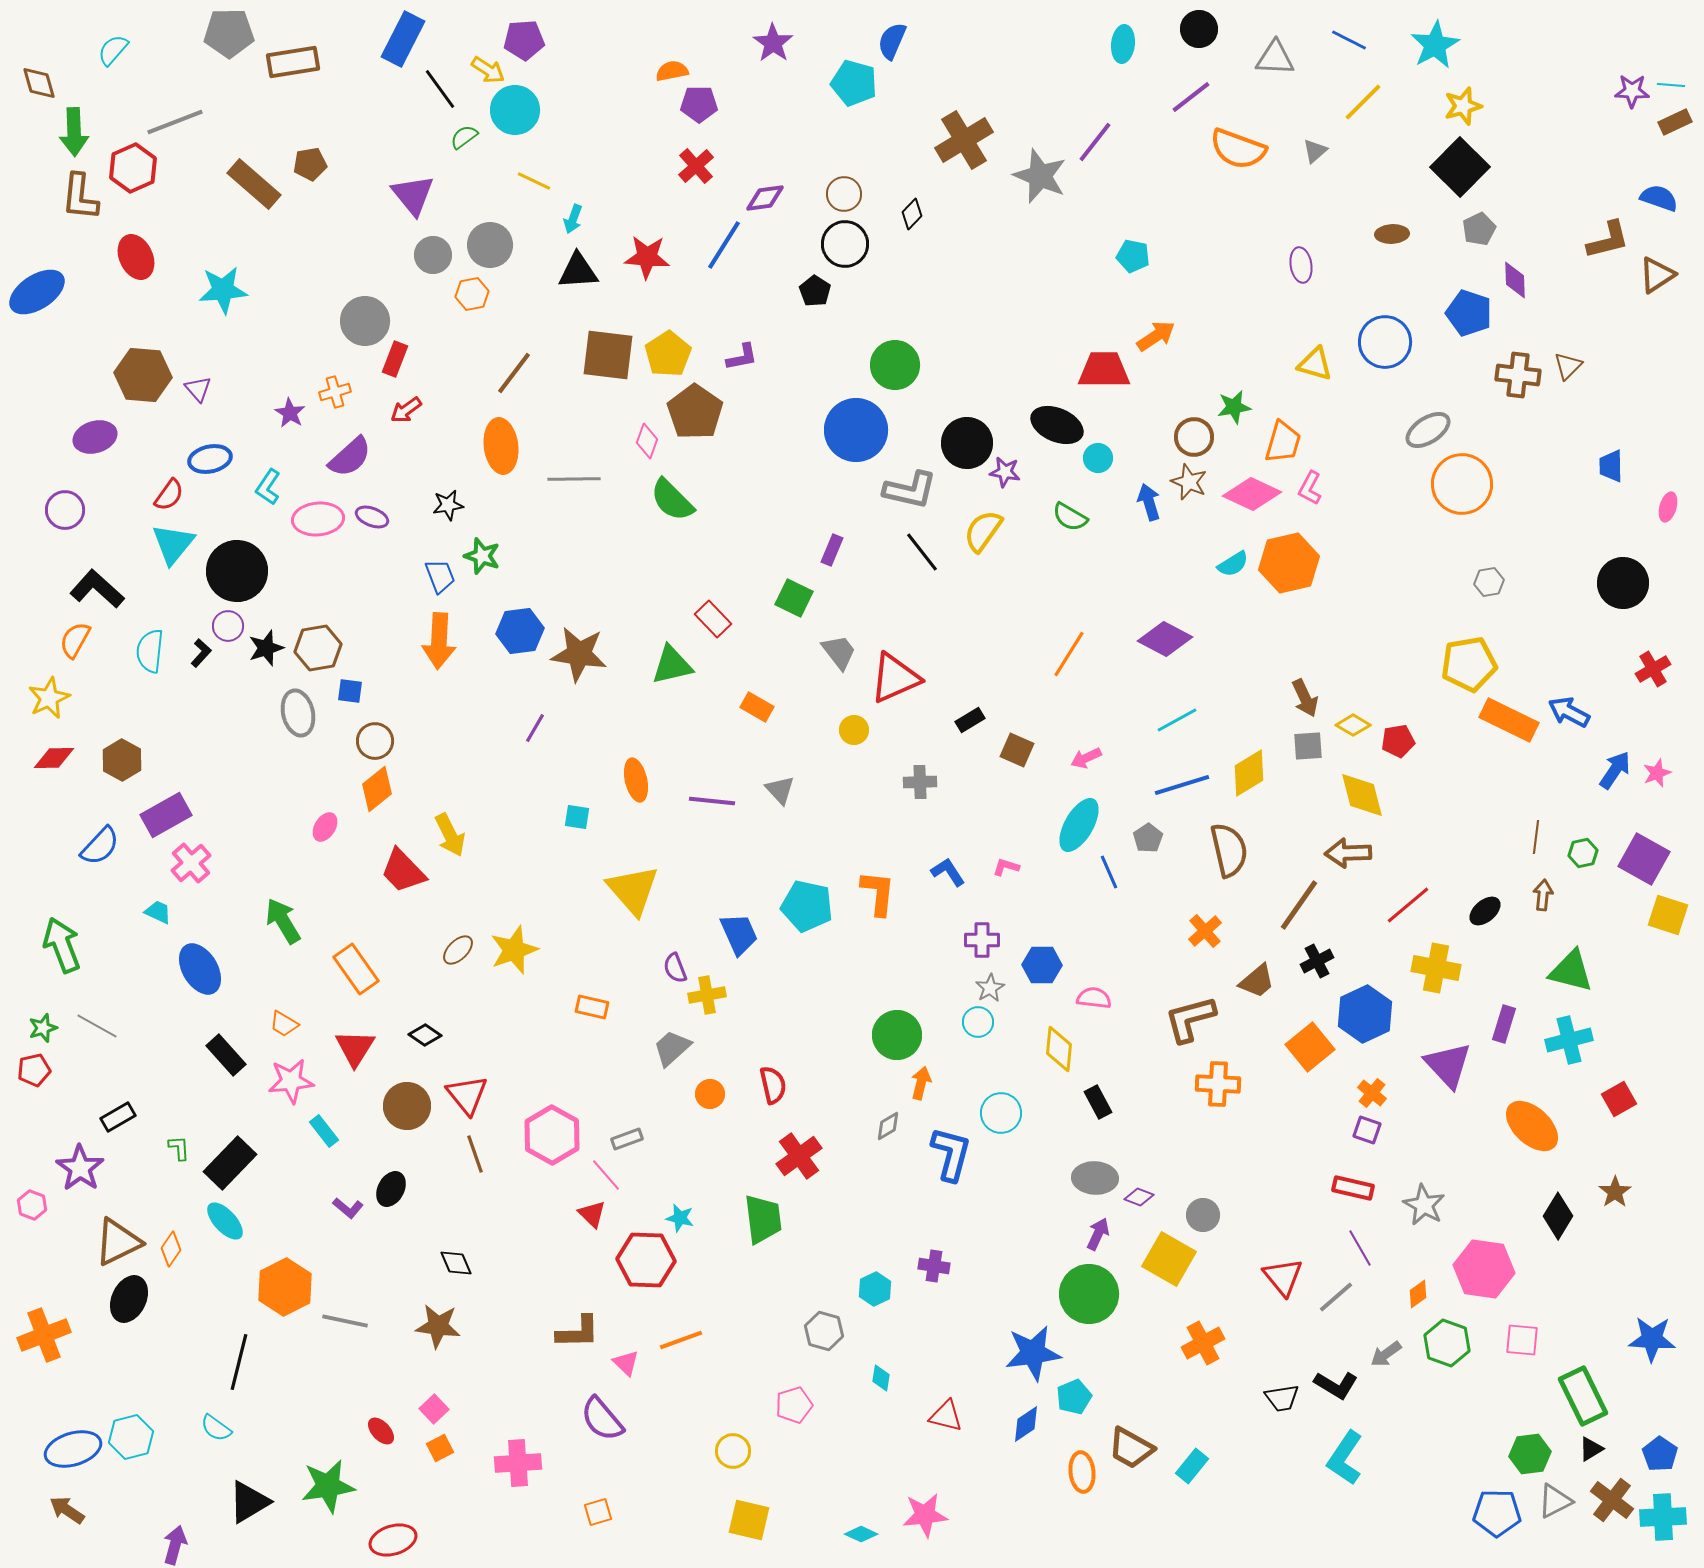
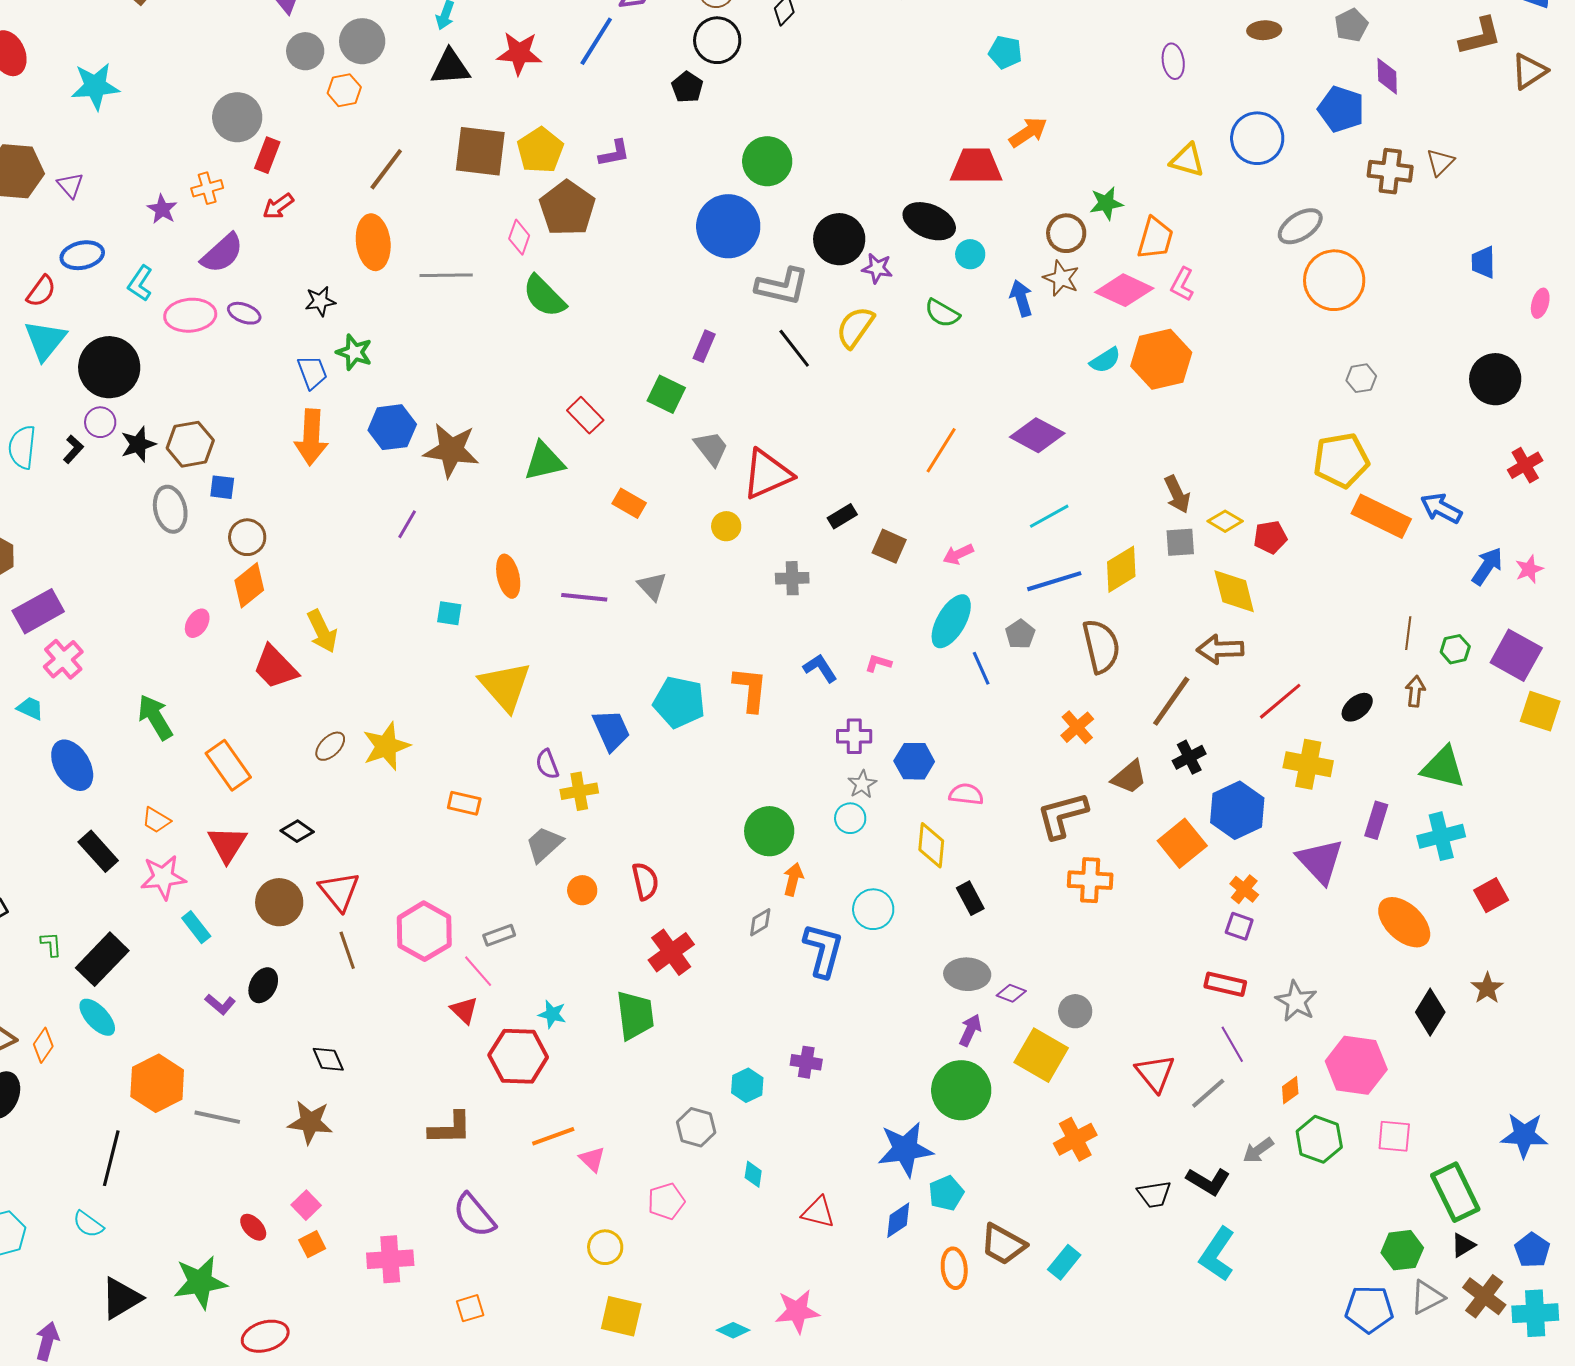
pink triangle: (626, 1363) -> (592, 1159), moved

